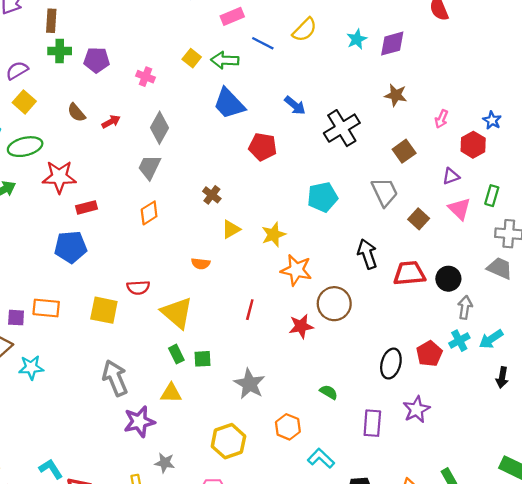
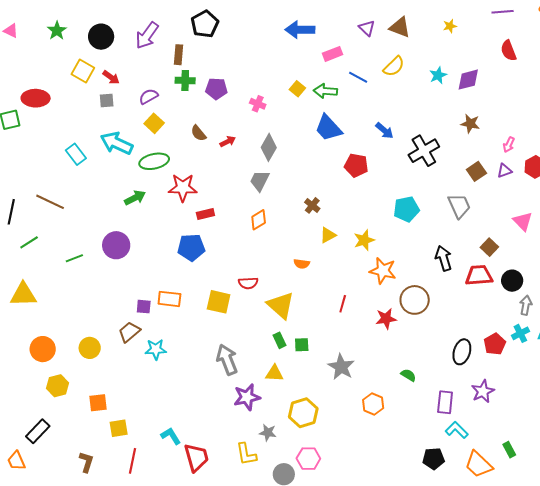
purple triangle: (451, 176) -> (504, 171), moved
brown square: (419, 219) -> (489, 247), moved
yellow hexagon: (228, 441) -> (303, 413), moved
cyan L-shape: (321, 458) -> (457, 430), moved

